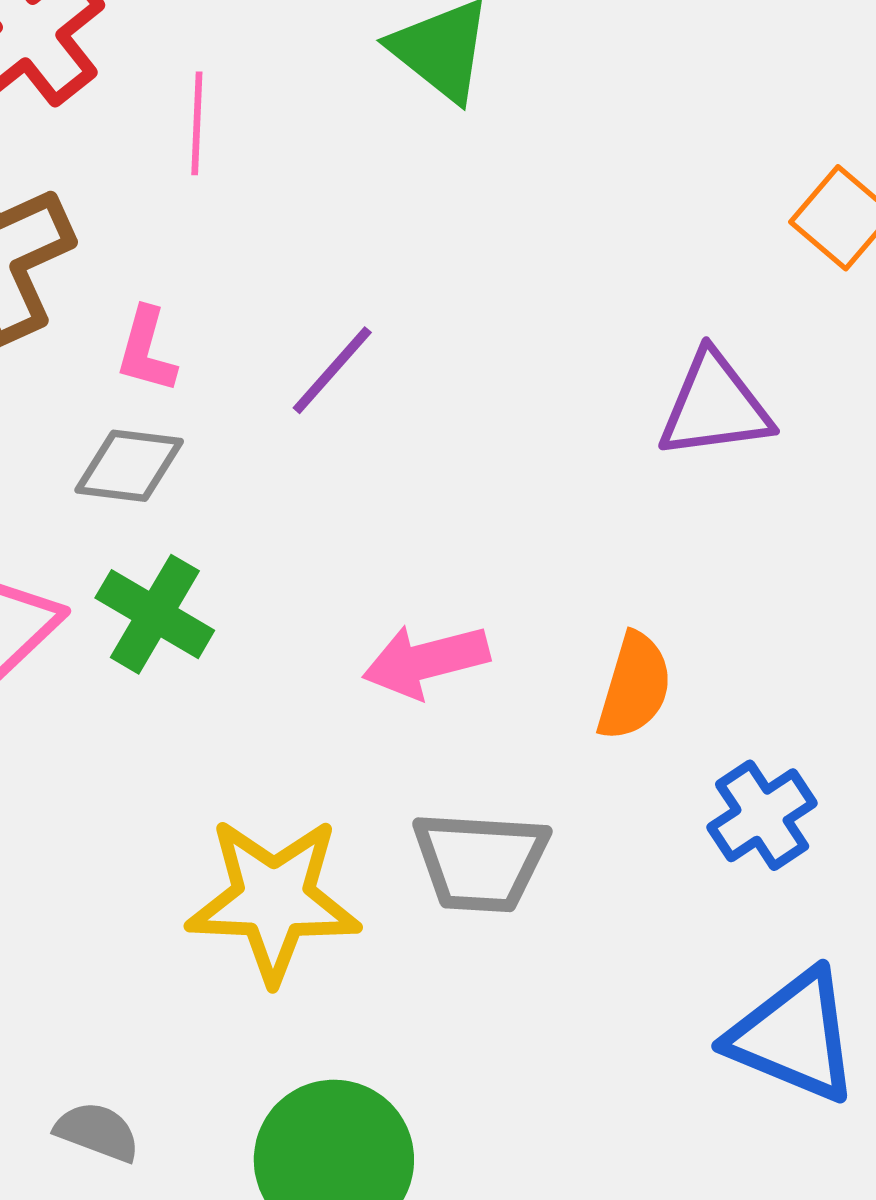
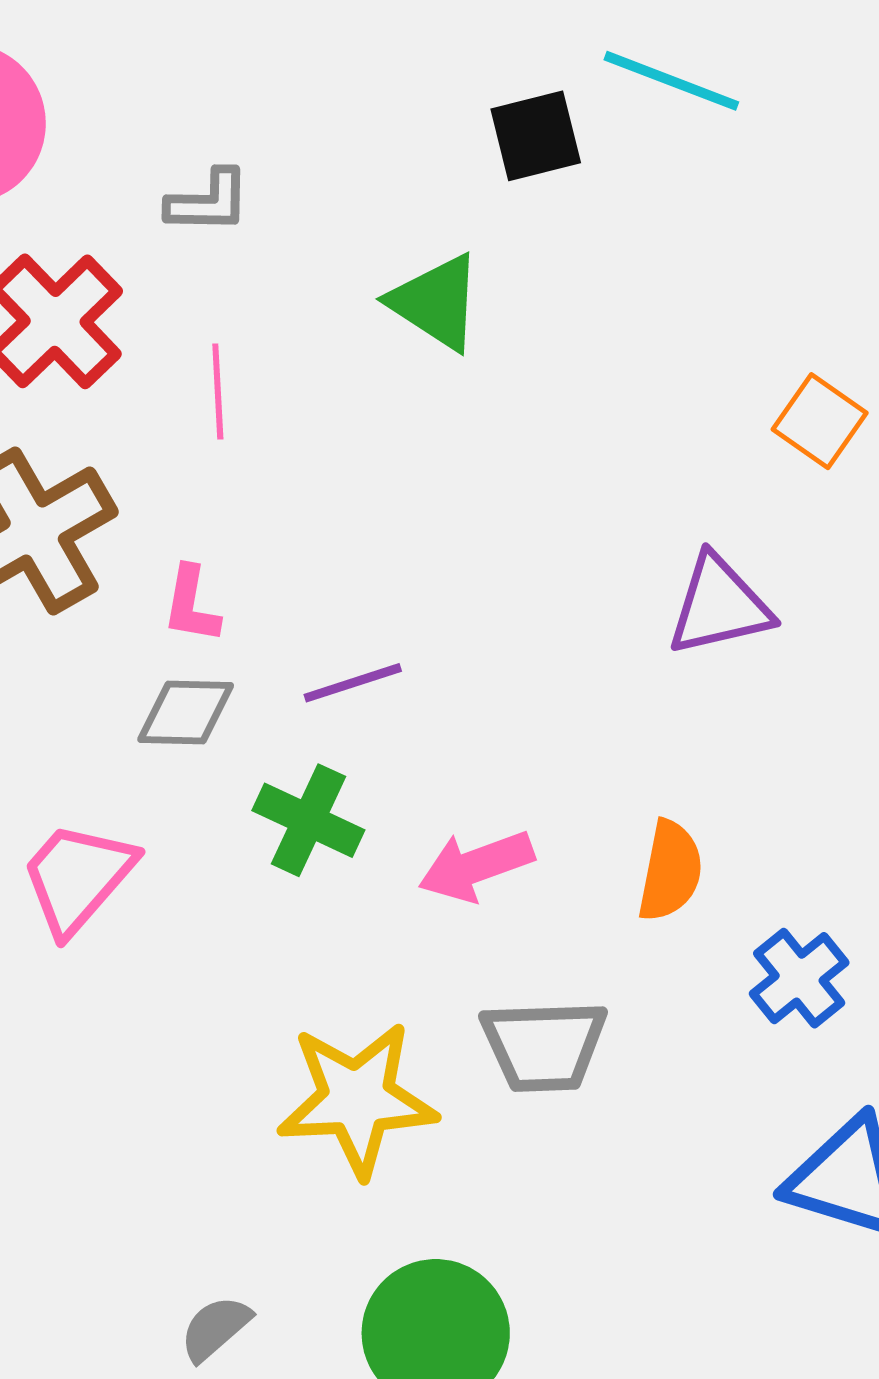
purple line: (332, 370) -> (353, 683), moved, turned 36
green cross: (155, 614) -> (308, 820), moved
gray semicircle: (97, 1132) -> (215, 1328), turned -56

